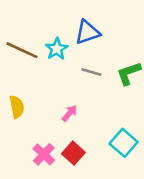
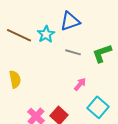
pink arrow: (70, 113) -> (80, 84), moved

